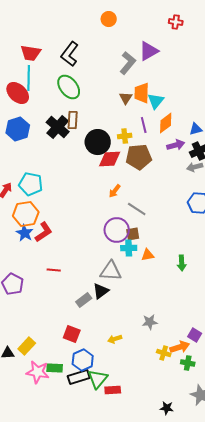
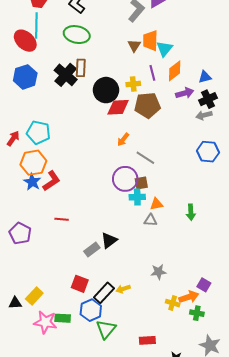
green ellipse: (69, 87) -> (77, 35), turned -40
gray triangle: (111, 271) -> (150, 220), moved, size x0.6
black rectangle: (79, 377) -> (104, 293), moved, turned -30
red rectangle: (113, 390) -> (147, 340), moved

